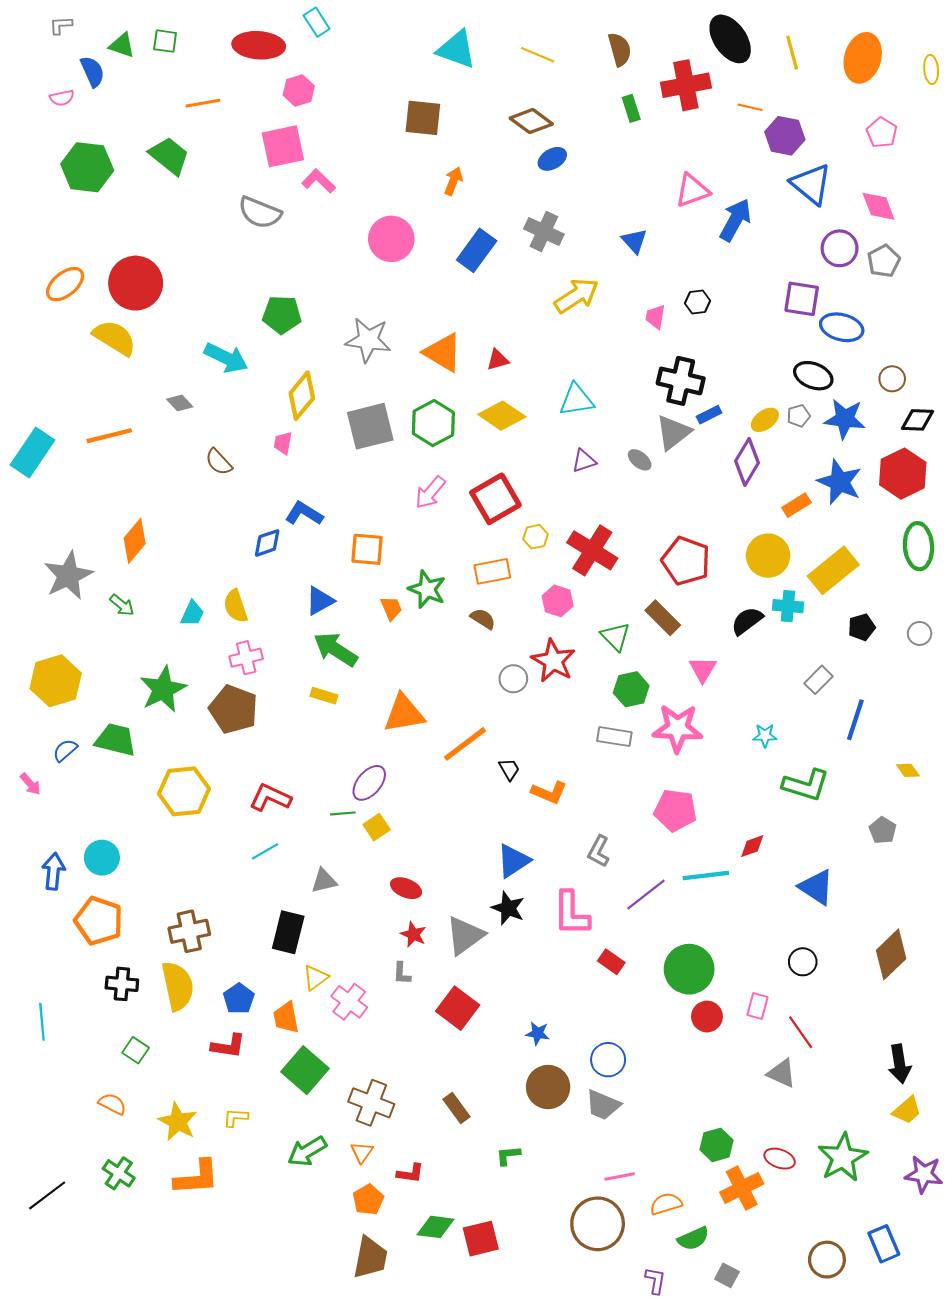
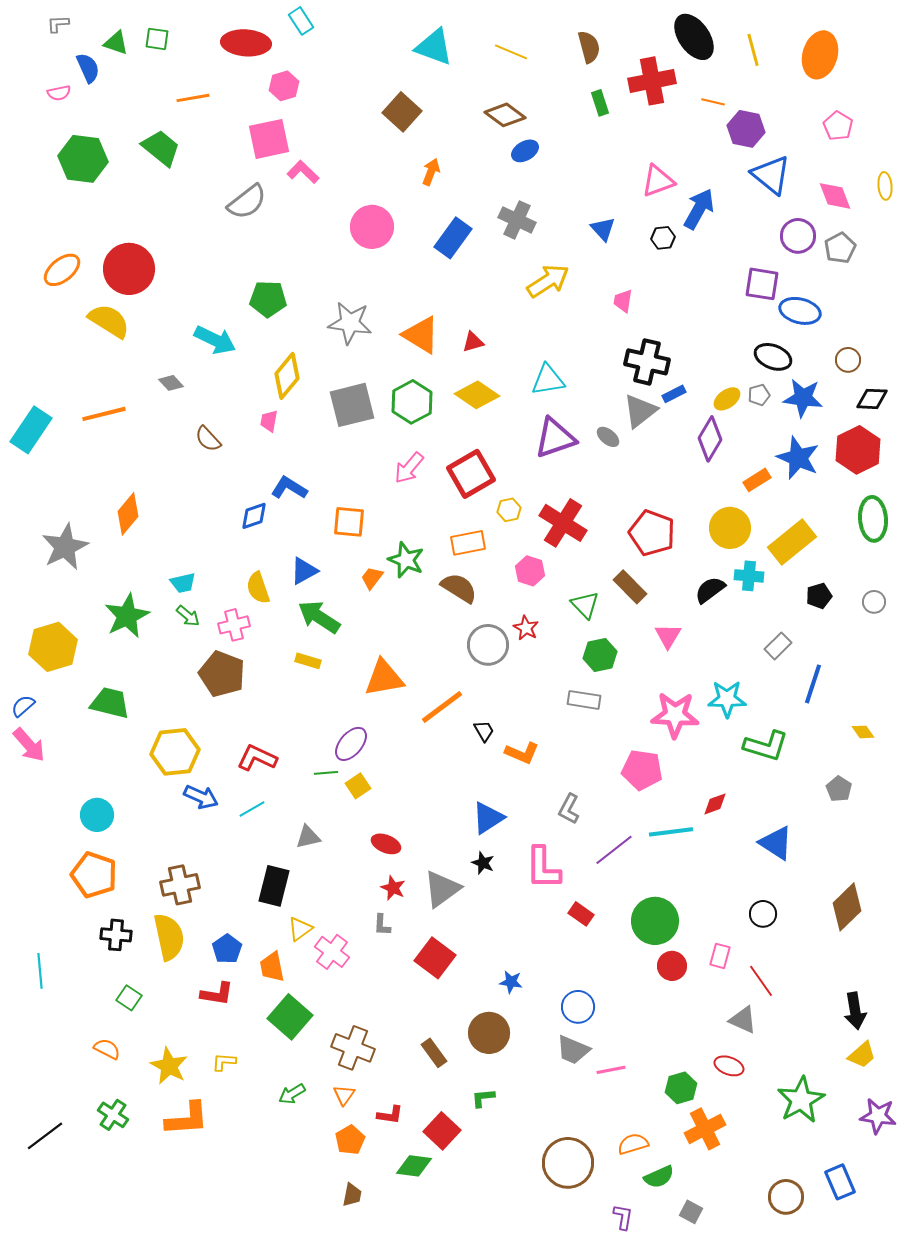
yellow ellipse: (931, 69) -> (885, 186), moved
brown square: (423, 118) -> (402, 112), turned 36
gray semicircle: (260, 213) -> (247, 202), turned -60
black hexagon: (698, 302) -> (663, 238), moved
purple triangle: (584, 461) -> (555, 438), size x1.8
green arrow: (122, 605) -> (188, 616), moved
yellow semicircle: (236, 606) -> (258, 588), moved
orange trapezoid: (391, 608) -> (372, 578), turned -120
cyan trapezoid: (192, 613) -> (183, 583), turned 52
brown semicircle: (483, 619) -> (459, 588), size x1.5
red star: (553, 661) -> (526, 628), size x0.6
gray circle: (513, 679) -> (488, 645), size x1.5
green star: (163, 689) -> (127, 616), moved
pink star: (678, 728) -> (675, 715), moved
cyan star: (765, 736) -> (727, 699), size x1.6
blue semicircle: (65, 750) -> (23, 706), moved
pink arrow: (30, 784) -> (29, 745), size x1.6
blue arrow: (54, 871) -> (201, 797), moved, turned 108
black star: (508, 908) -> (483, 863), size x0.7
brown circle: (548, 1087) -> (489, 1033), moved
green arrow: (307, 1151) -> (292, 1094), size x0.7
red ellipse: (780, 1159) -> (729, 1066), moved
pink line: (620, 1176) -> (611, 1070), moved
red square: (481, 1239) -> (442, 1131), moved, turned -33
brown trapezoid: (370, 1257) -> (352, 1195), size x0.6

